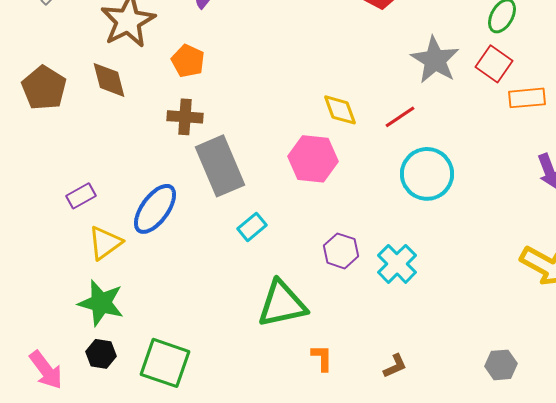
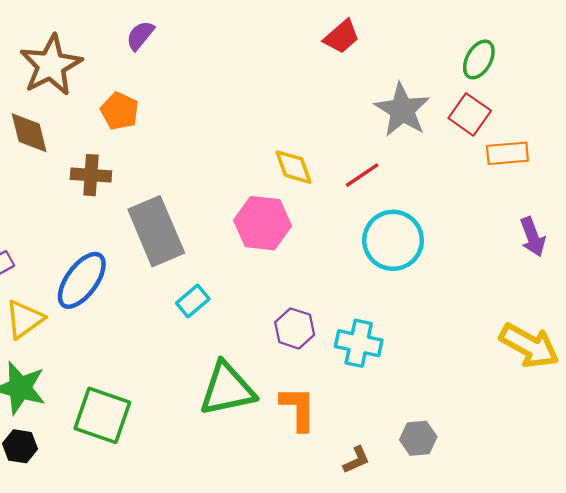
brown cross: (185, 117) -> (91, 175), moved
cyan cross: (397, 264) -> (359, 343), turned -33
orange L-shape: (322, 358) -> (298, 409), moved, size x1.5
green square: (165, 363) -> (102, 415), moved
gray hexagon: (501, 365) -> (418, 438), moved

